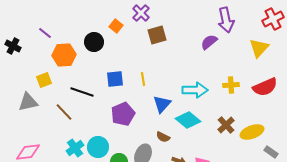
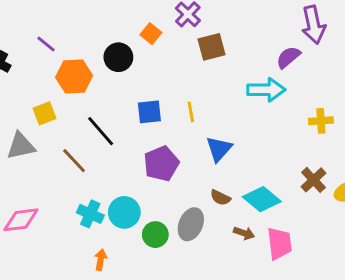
cyan arrow: (195, 90) -> (266, 90), moved
black line: (82, 92) -> (101, 131), turned 30
cyan diamond: (188, 120) -> (262, 199), moved
cyan cross: (75, 148) -> (90, 214), turned -30

